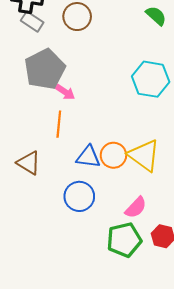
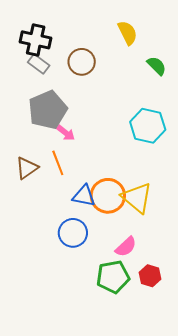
orange line: (59, 124) -> (58, 163), turned -30
orange circle: (113, 155) -> (108, 196), size x1.4
brown triangle: (29, 163) -> (27, 168), moved, turned 50

